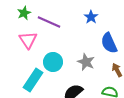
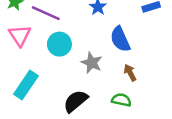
cyan circle: (53, 62) -> (59, 44), moved

